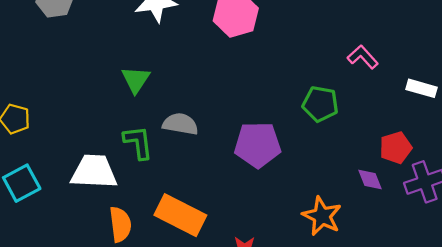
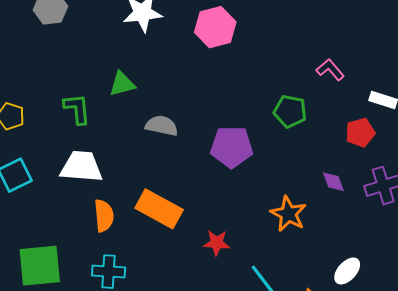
green triangle: (136, 80) -> (122, 84), turned 40
green L-shape: (138, 142) -> (77, 109), moved
red pentagon: (396, 148) -> (360, 133), moved

